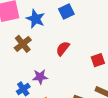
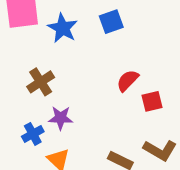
brown cross: (23, 44) -> (41, 82), moved
red semicircle: (63, 49) -> (128, 81), moved

